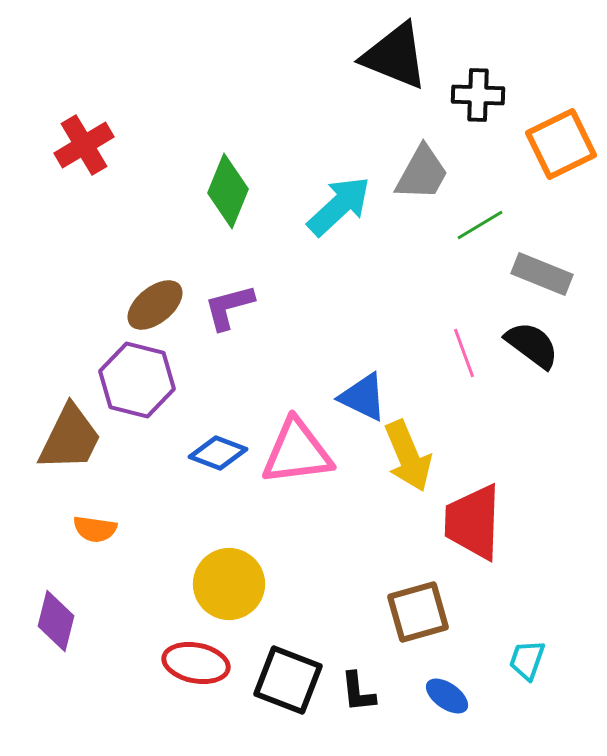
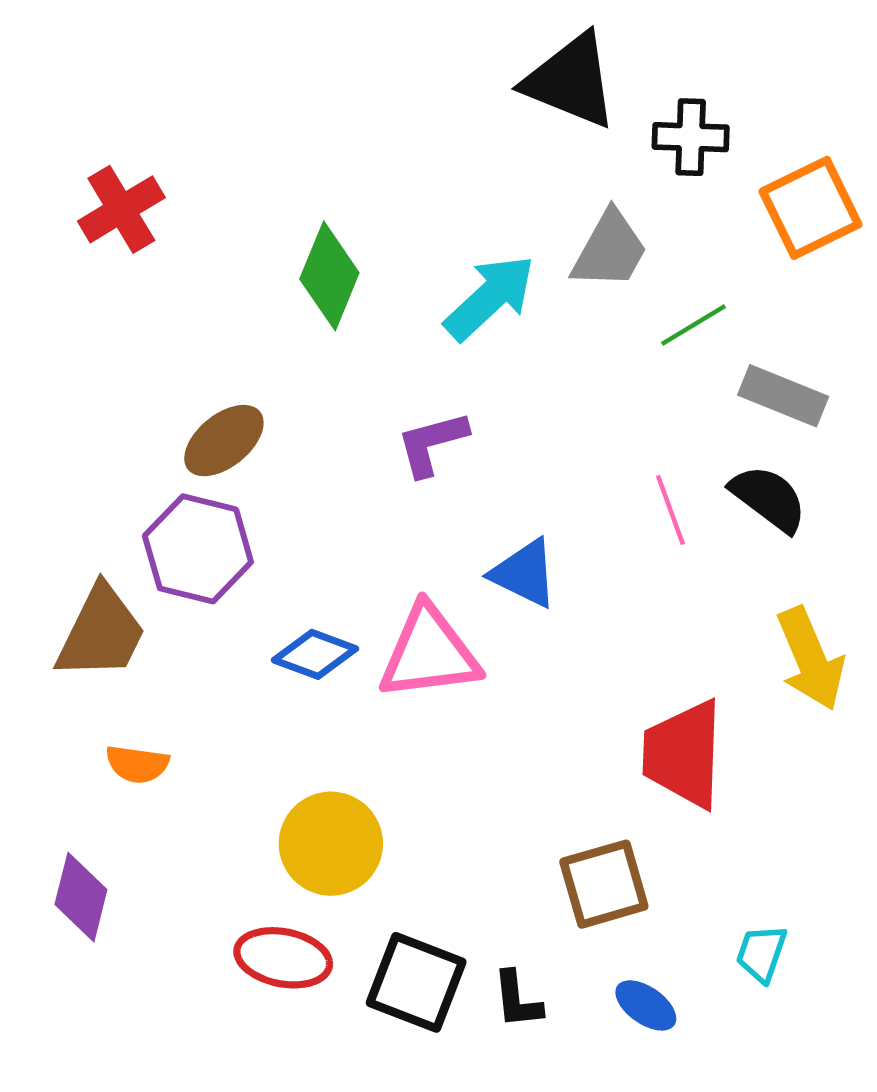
purple L-shape: (229, 307) -> (432, 443), moved
yellow arrow: (408, 456) -> (811, 659), moved

